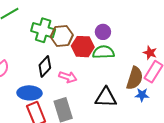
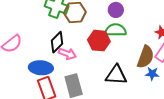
red hexagon: (83, 47) -> (99, 41), moved
pink arrow: (68, 77) -> (67, 54), moved

